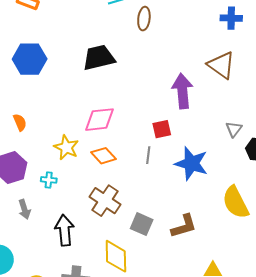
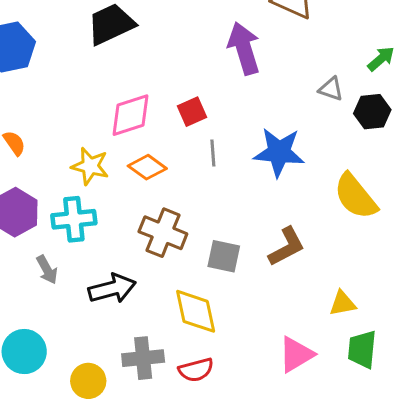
red square: (162, 129) -> (192, 112), moved
gray triangle: (234, 129) -> (331, 89), turned -36
cyan cross: (49, 180) -> (74, 219), size x1.8
black arrow: (65, 230) -> (112, 288), turned 92

